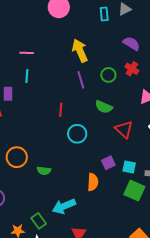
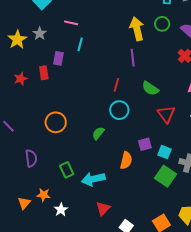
pink line: (27, 53) -> (71, 23), moved
green circle: (108, 75) -> (162, 24), moved
red line: (61, 110) -> (116, 85), moved
green semicircle: (44, 171) -> (98, 133), moved, turned 112
green rectangle: (39, 221) -> (67, 170), moved

